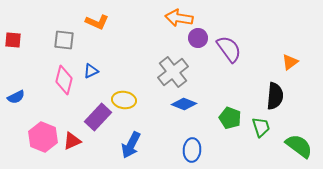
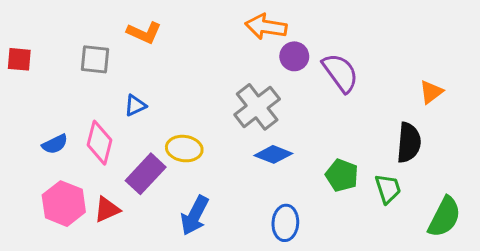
pink diamond: (64, 80) -> (99, 143), moved
blue semicircle: (16, 97) -> (55, 144), moved
green semicircle: (299, 146) -> (444, 217), turned 80

